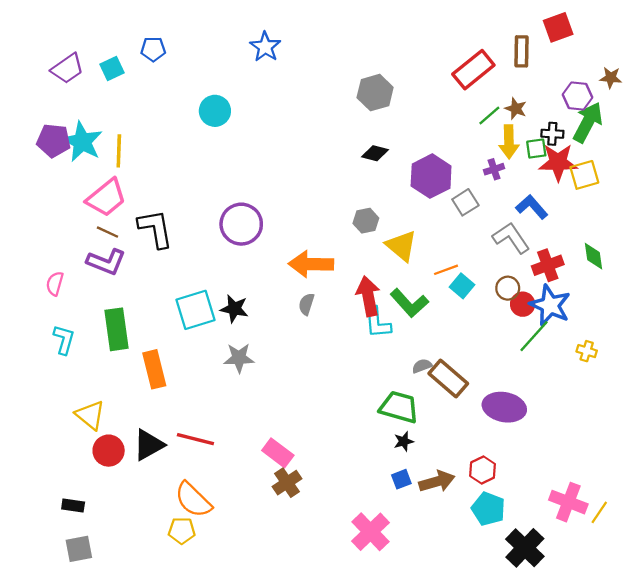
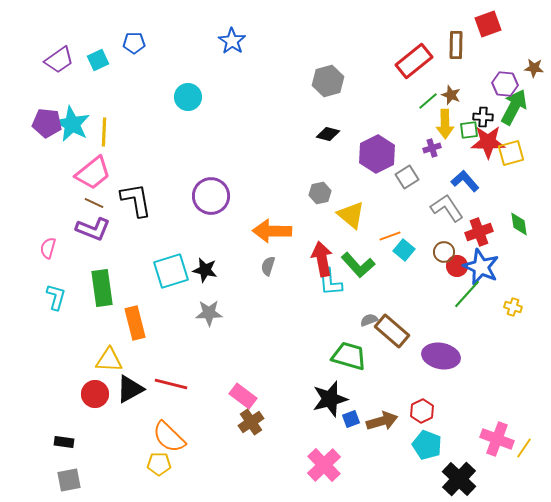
yellow triangle: (90, 415) -> (109, 360), moved, turned -36
black star: (404, 441) -> (330, 399), moved, size x2.0

